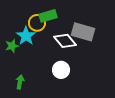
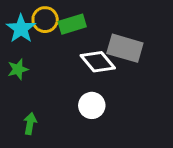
yellow circle: (37, 23) -> (45, 20), moved
cyan star: (26, 36) -> (21, 29), moved

